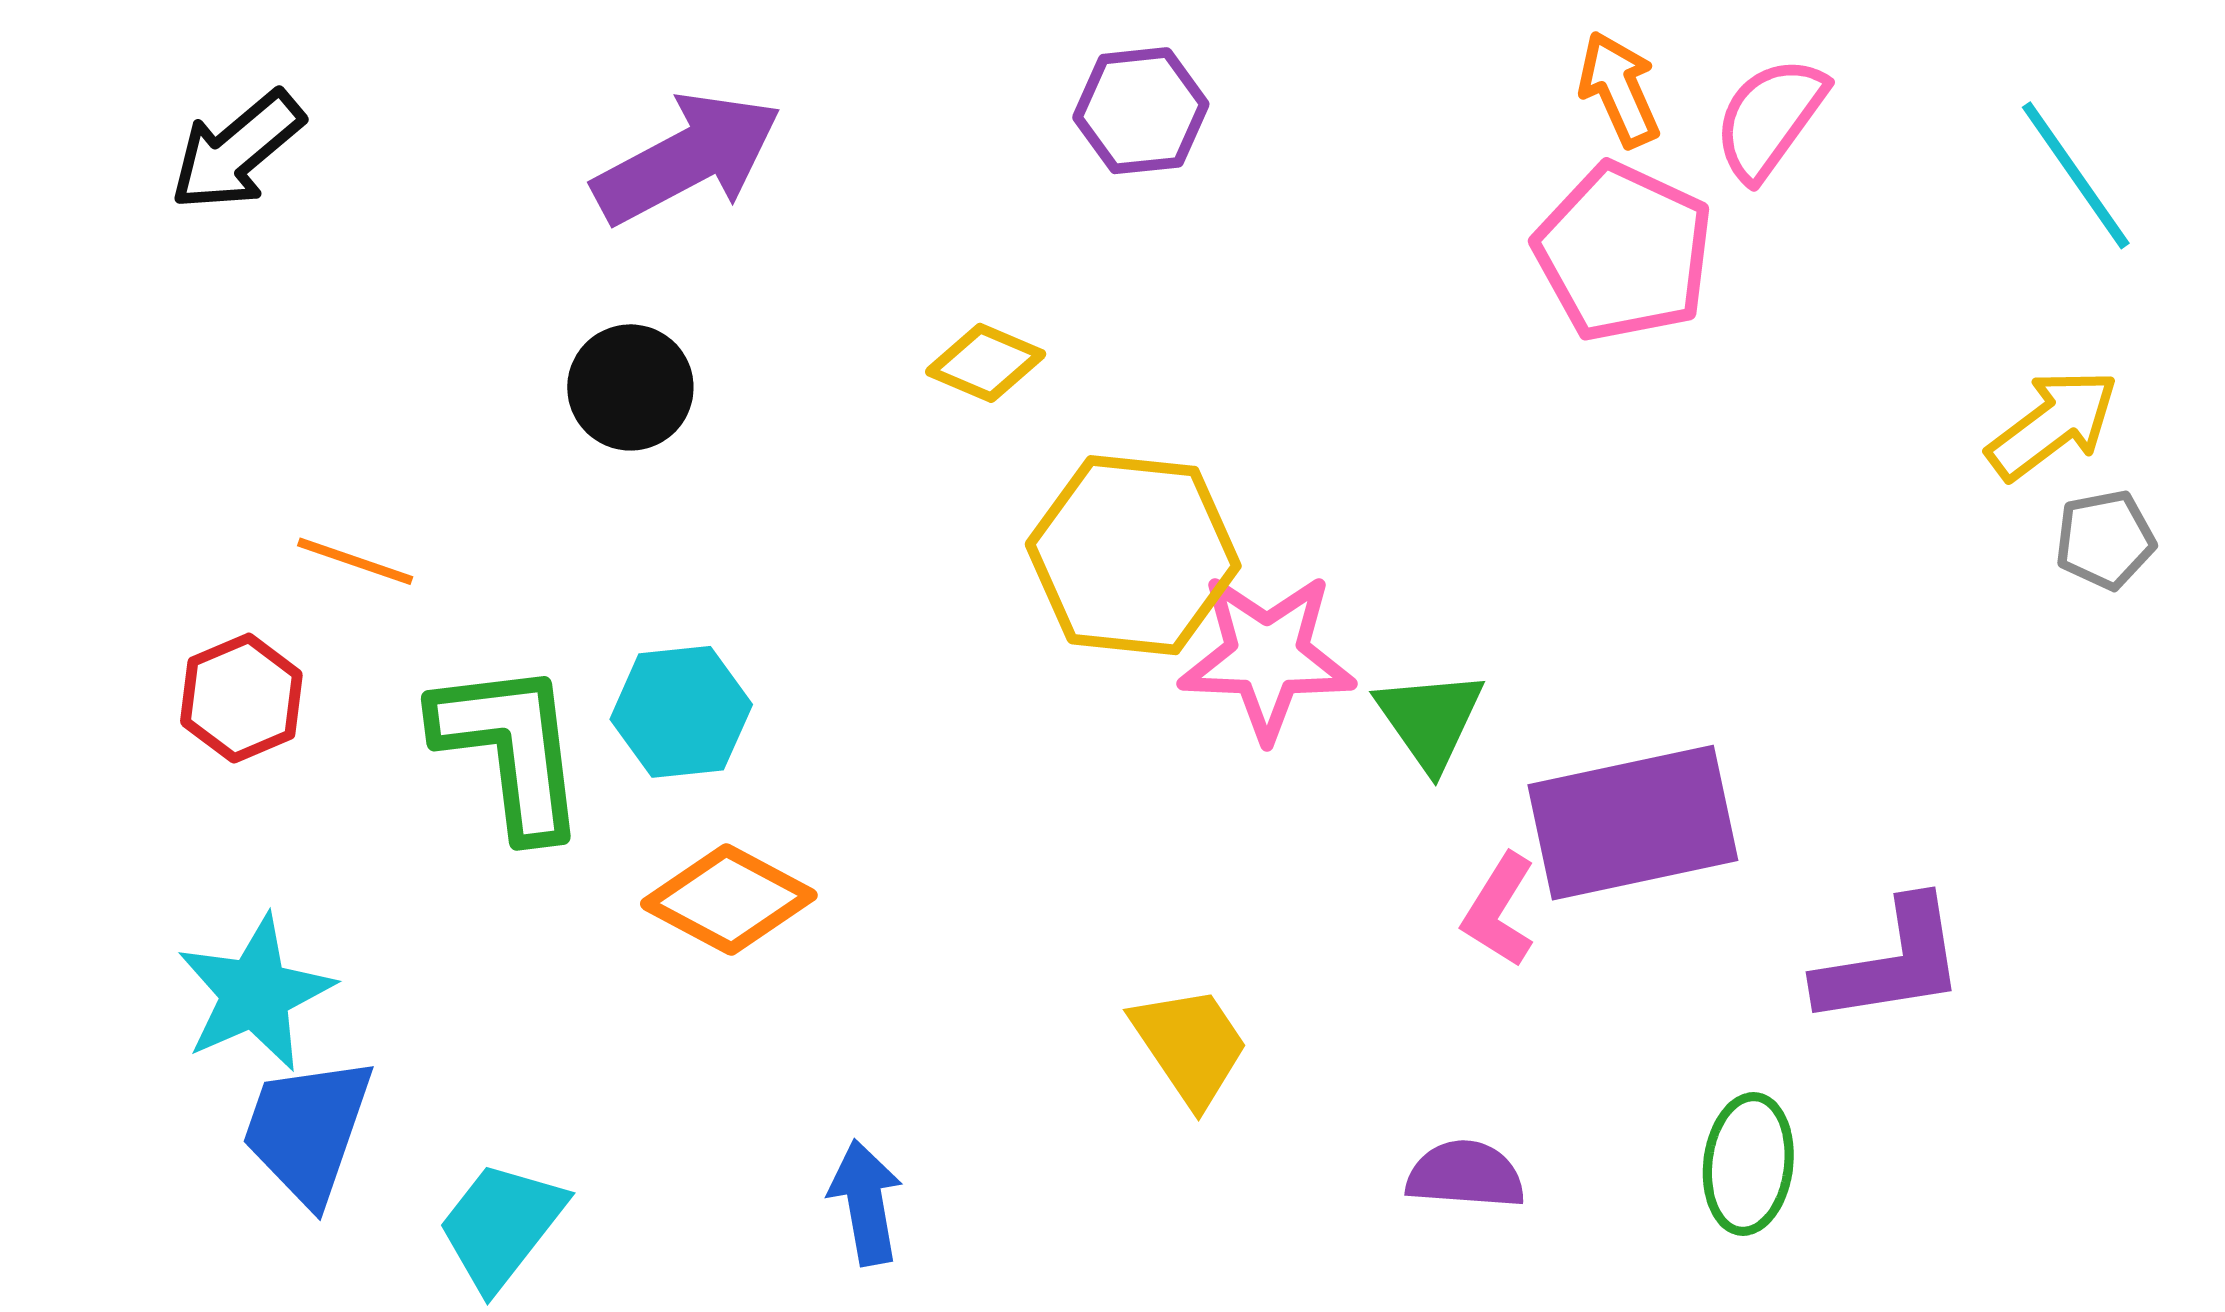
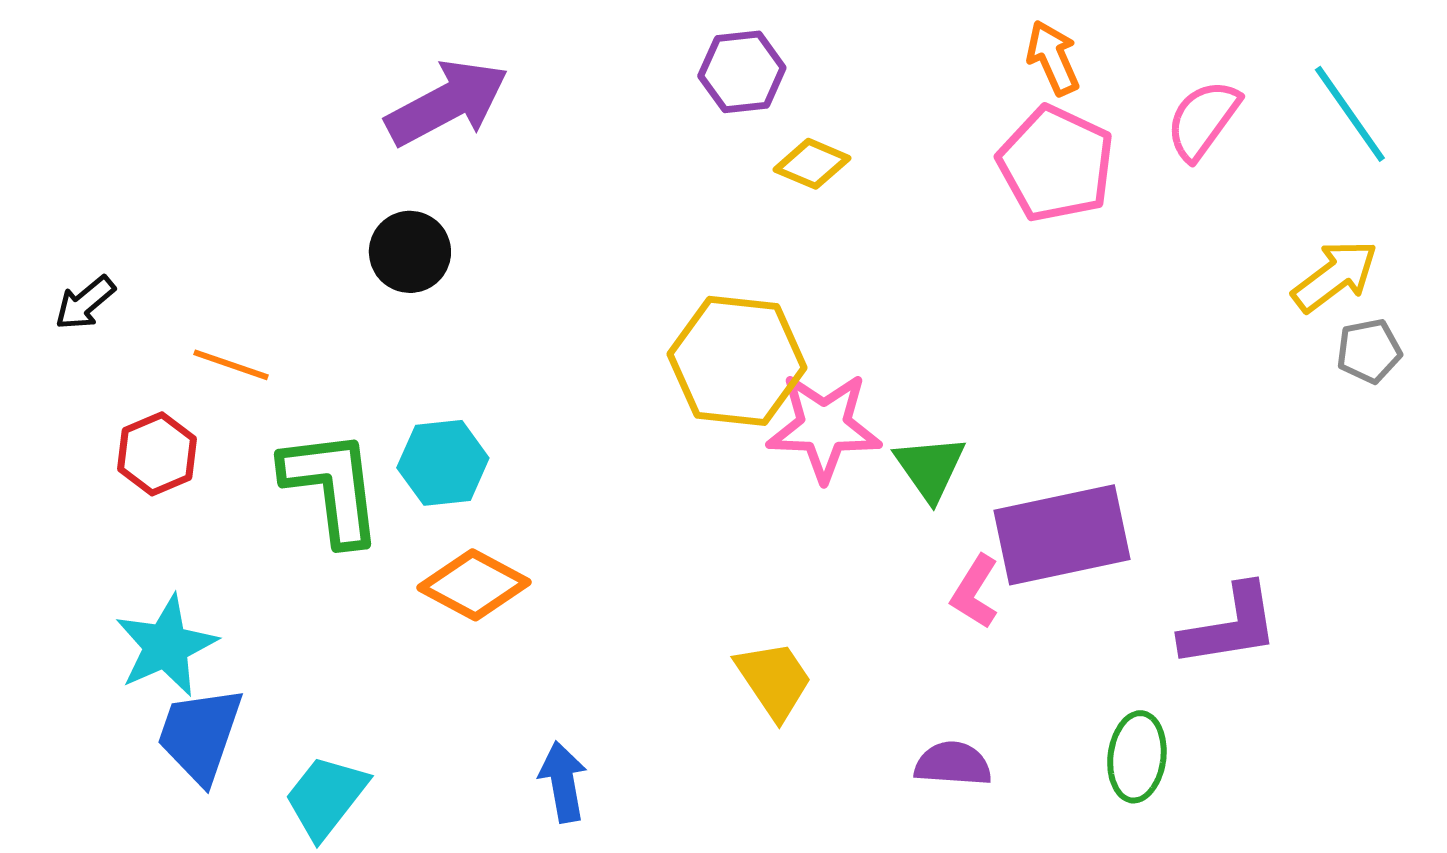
pink semicircle: (1770, 118) -> (1203, 120), moved
black arrow: (237, 151) -> (85, 303), moved, size x0.7
yellow diamond: (986, 363) -> (812, 164), moved

